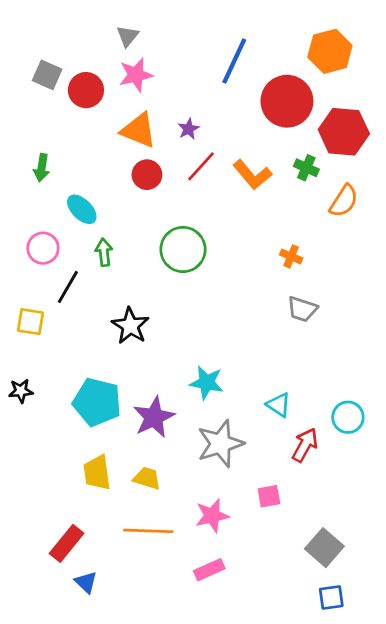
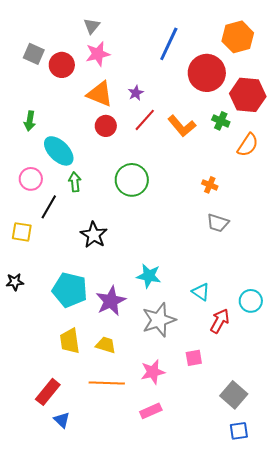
cyan ellipse: (82, 209) -> (59, 151), size x1.4

